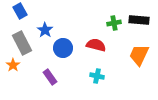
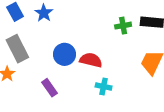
blue star: (45, 30) -> (44, 13), moved
red semicircle: (96, 45) -> (91, 60), moved

